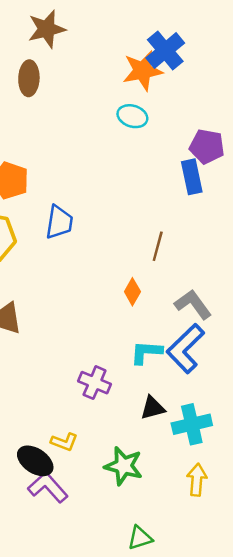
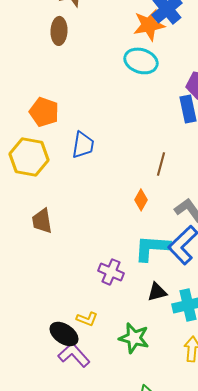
cyan ellipse: (132, 116) -> (141, 61), size x1.4
cyan L-shape: (146, 352) -> (152, 248), size x1.4

